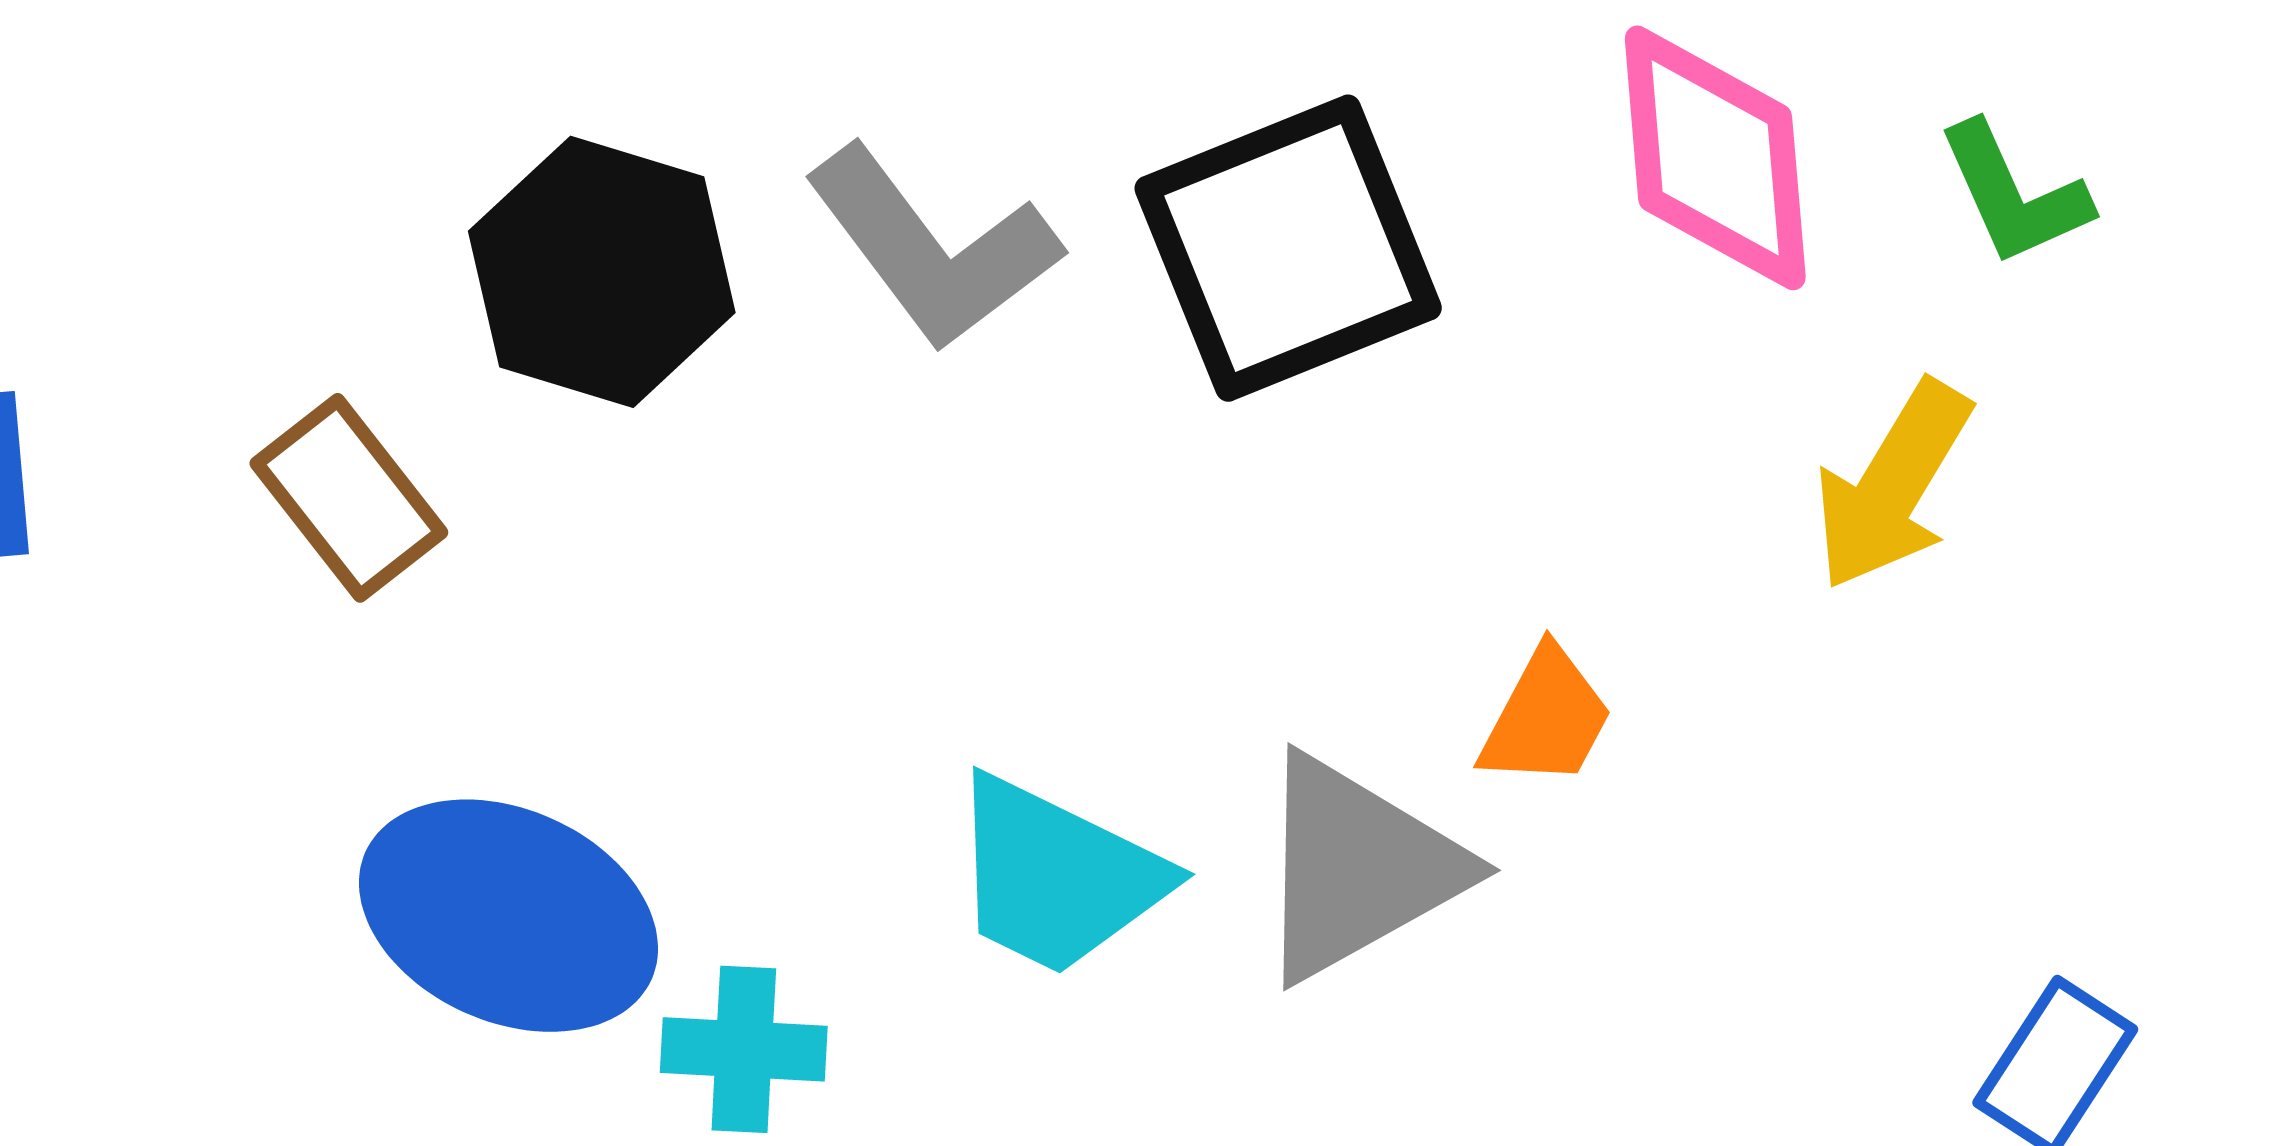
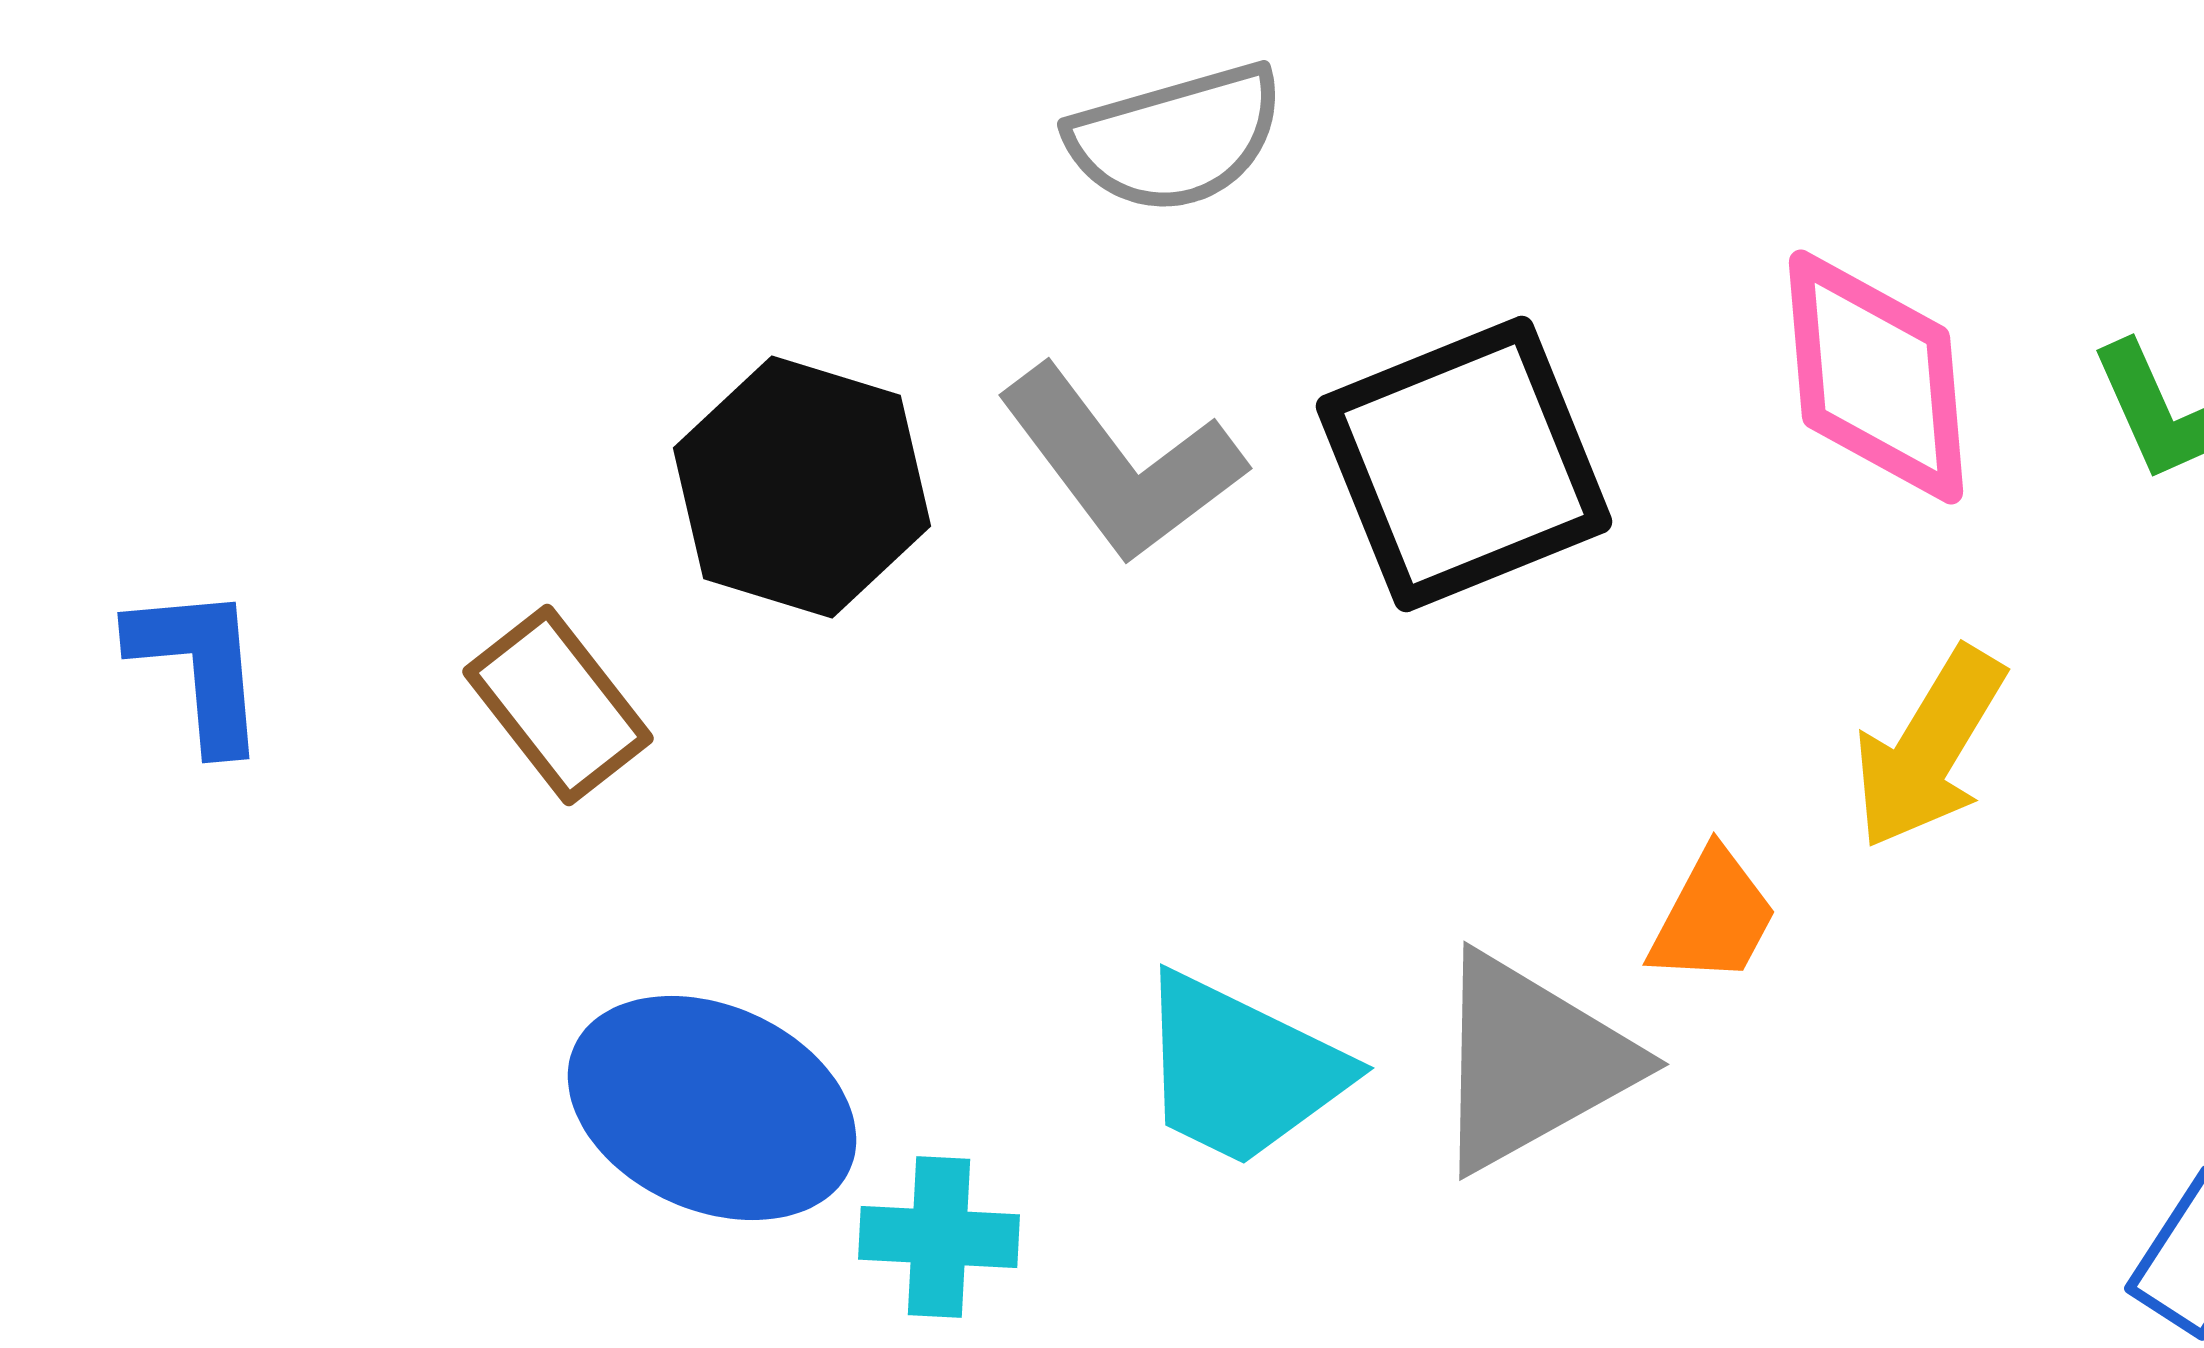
yellow arrow: (1892, 485) -> (1929, 748), moved

